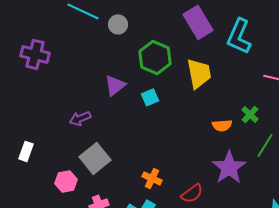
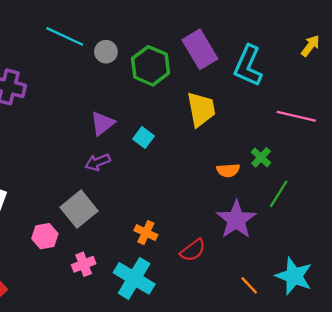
green hexagon: (155, 57) -> (151, 66), moved
cyan square: (150, 97) -> (144, 137), turned -30
purple arrow: (80, 118) -> (98, 162), moved

